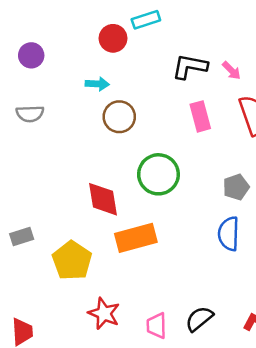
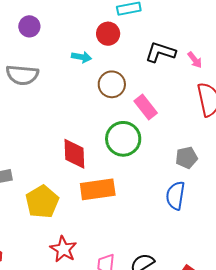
red circle: (113, 38) -> (108, 34), moved
gray semicircle: (30, 114) -> (22, 75), size x1.4
pink rectangle: (200, 116) -> (146, 107), moved, turned -30
brown circle: (119, 117) -> (112, 84), moved

